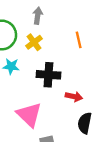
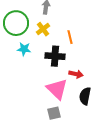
orange line: (79, 40) -> (70, 37), moved
pink triangle: (29, 115) -> (57, 89), moved

